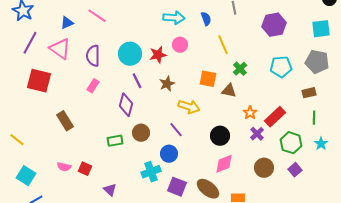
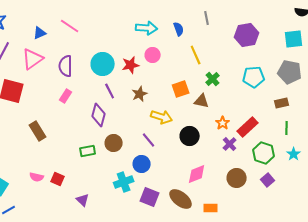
pink triangle: (60, 49) -> (33, 59), turned 50
orange square: (208, 79) -> (181, 89), turned -30
black circle: (220, 136) -> (190, 136), moved

